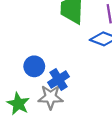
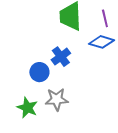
blue cross: (59, 80) -> (61, 57), moved

